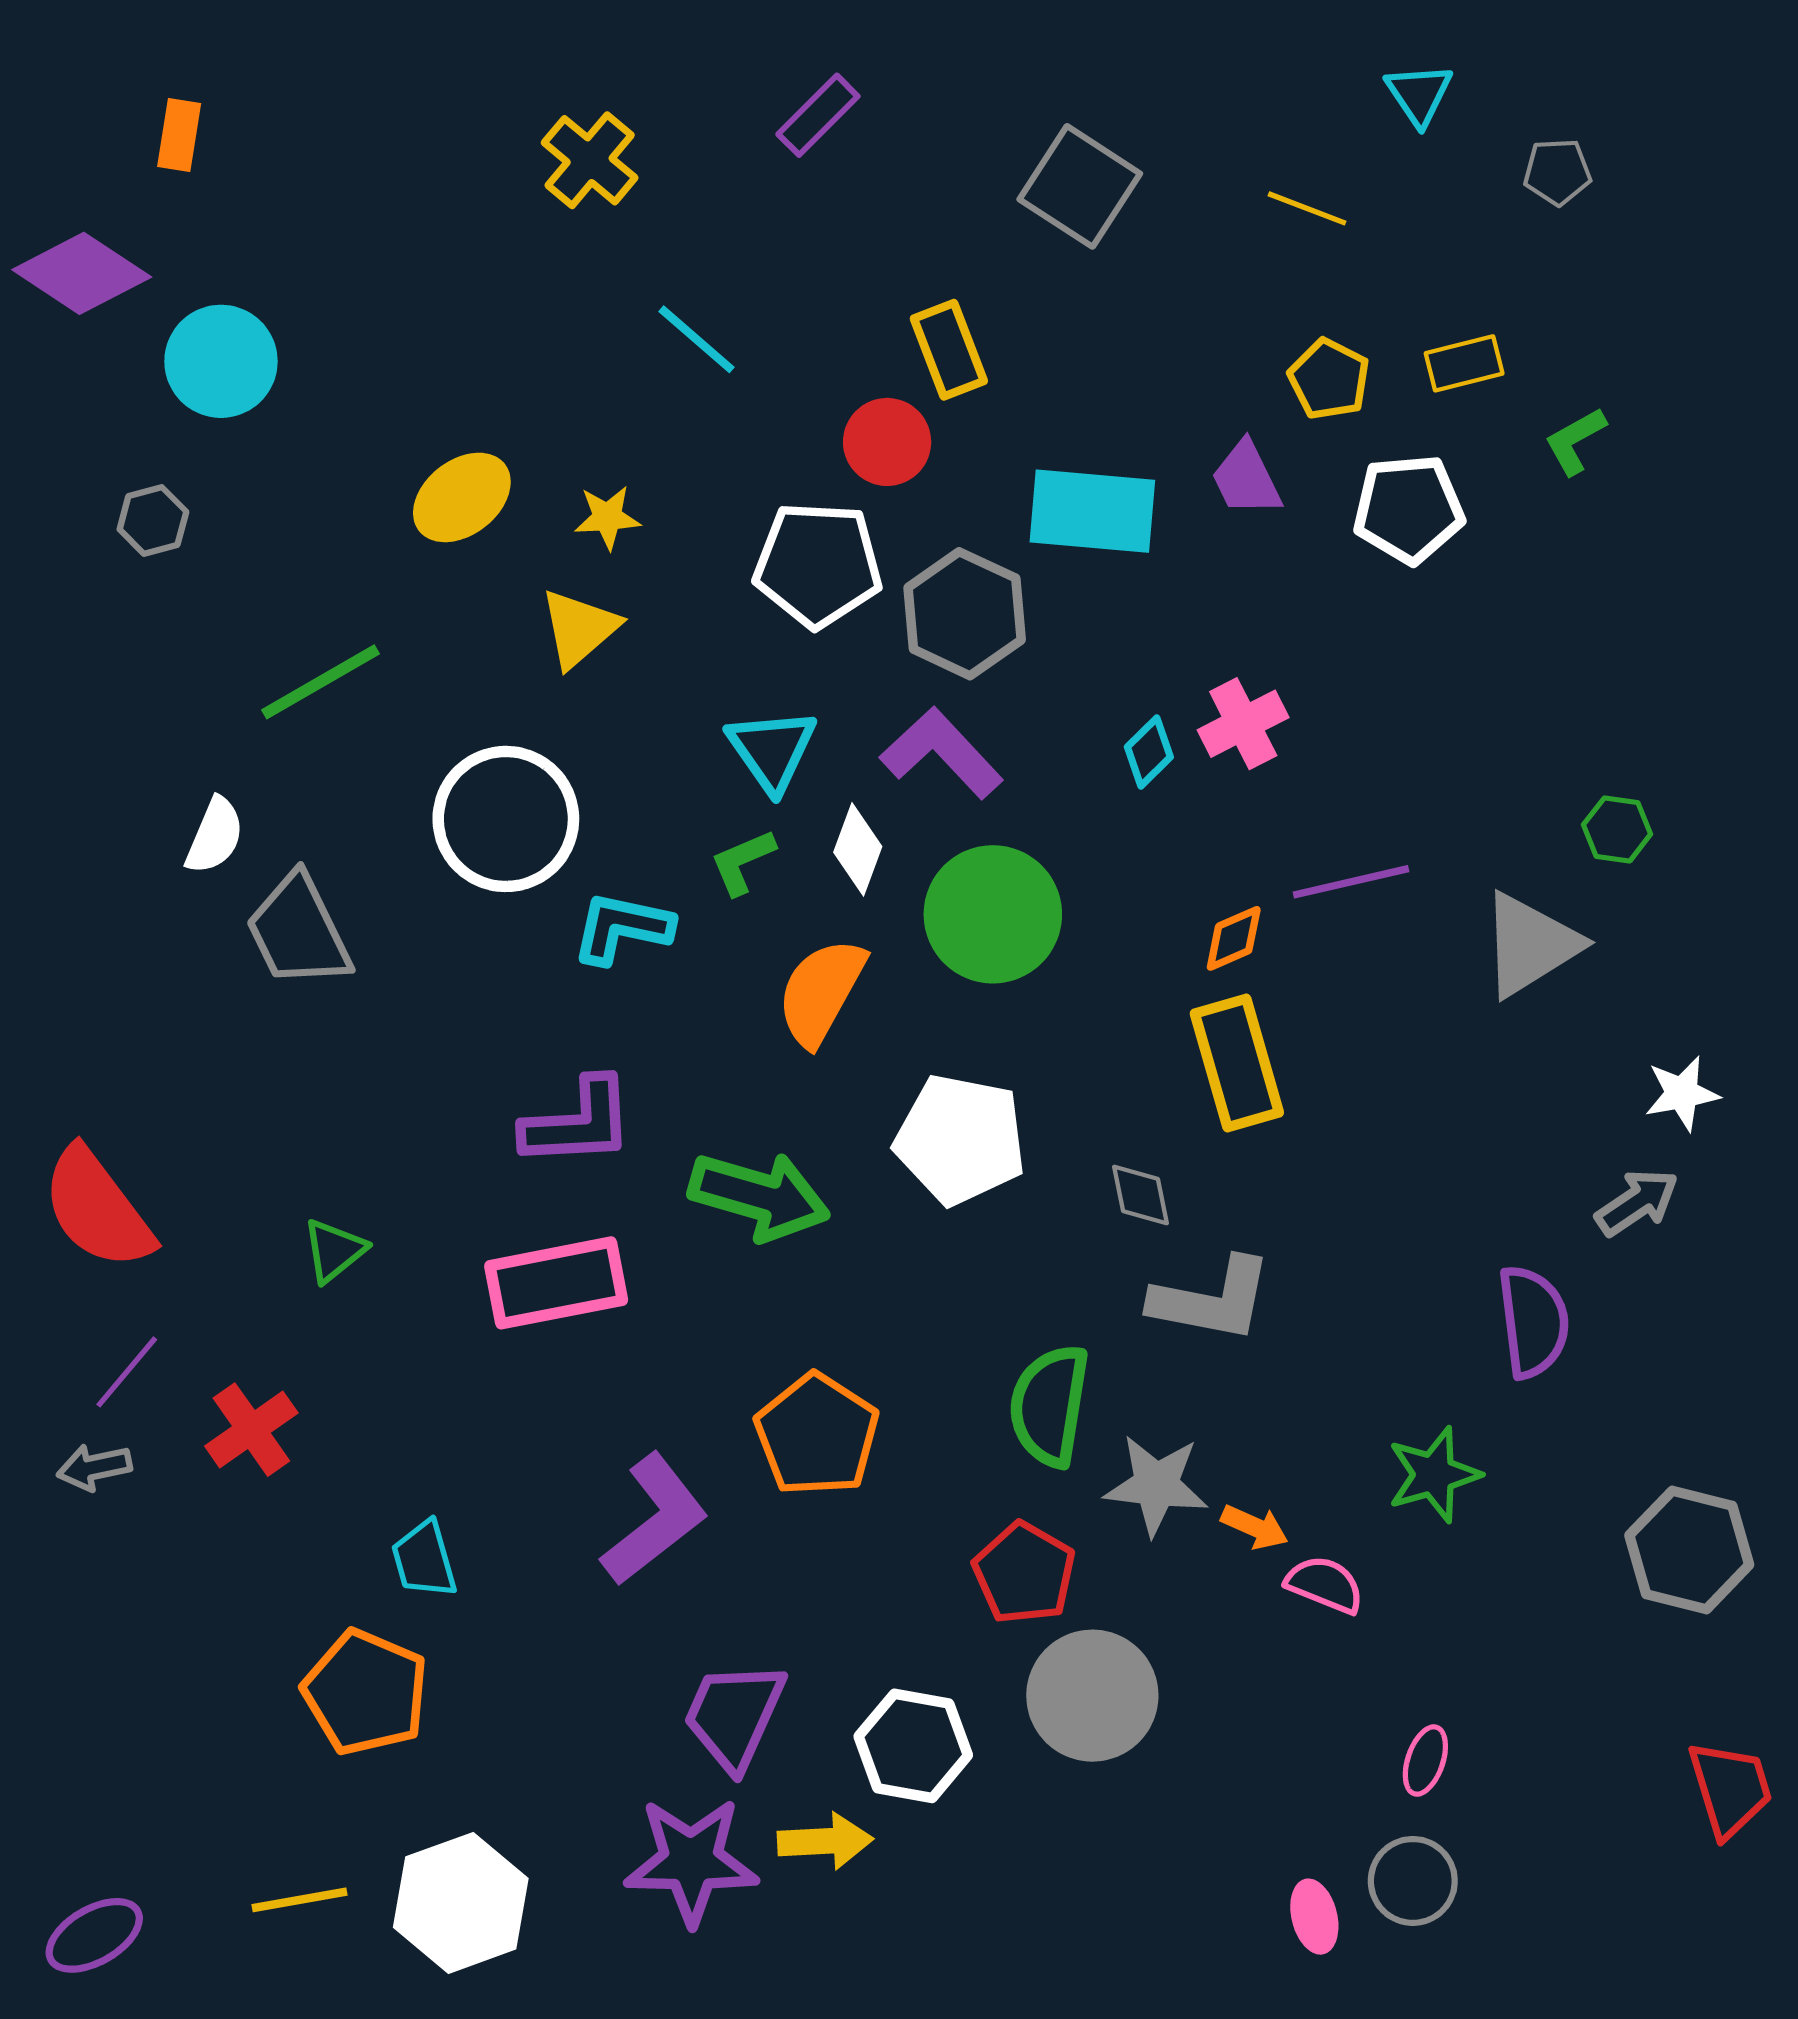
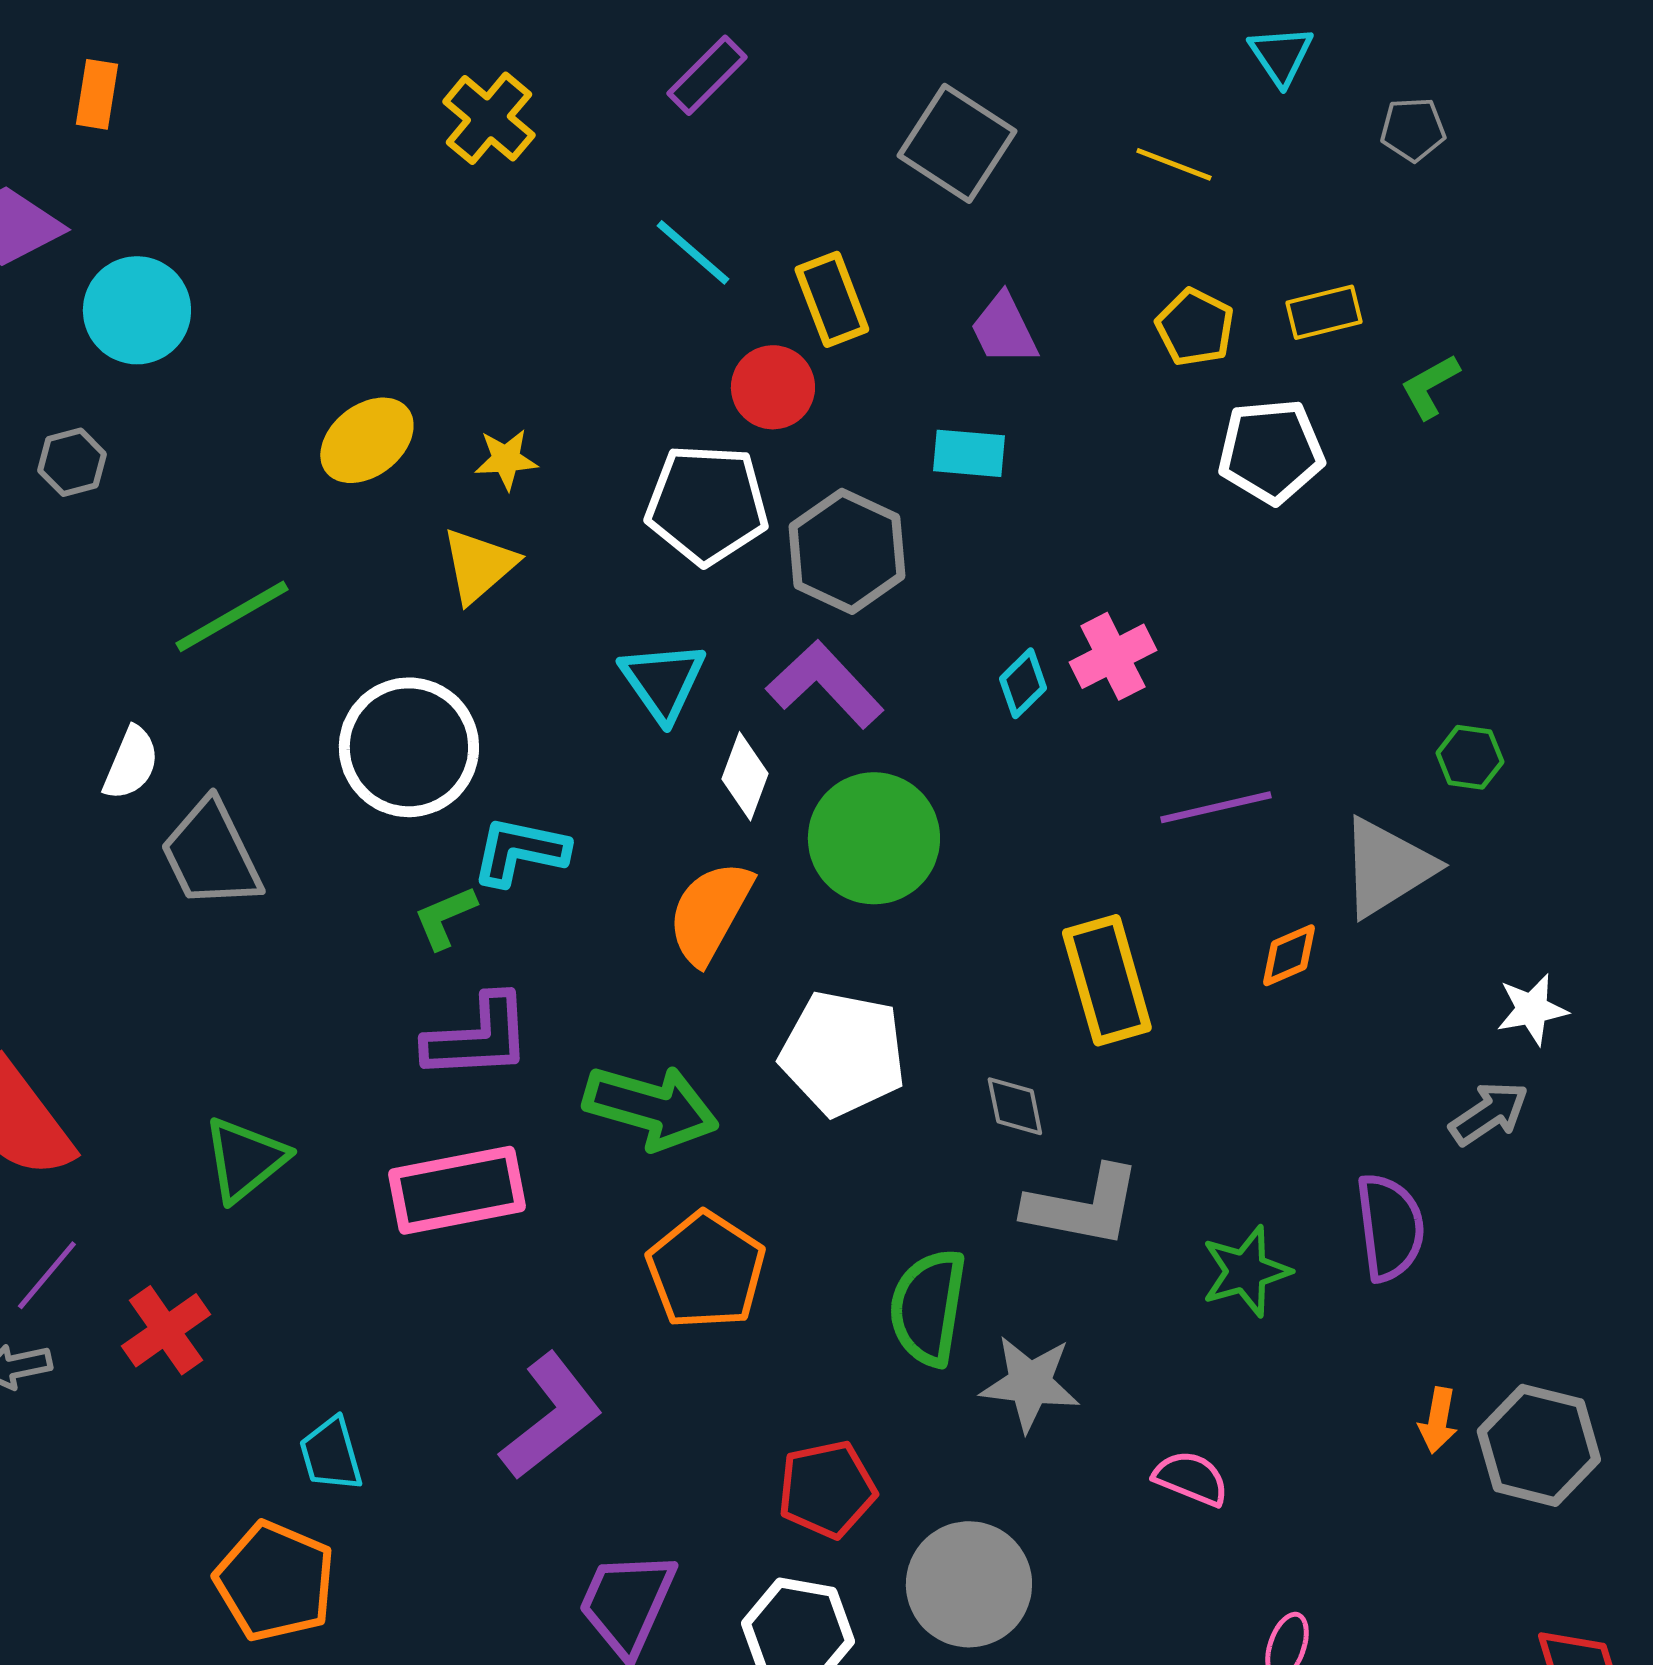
cyan line: (696, 339) -> (693, 252), moved
purple trapezoid: (1246, 479) -> (1004, 329), moved
cyan rectangle: (1092, 511) -> (969, 453), size x0.6
green L-shape: (743, 862) -> (445, 917), moved
orange diamond: (1234, 938) -> (1289, 955), moved
green triangle: (334, 1250) -> (245, 1159), size x1.4
orange pentagon: (817, 1435) -> (706, 1270), moved
green star: (1434, 1475) -> (1246, 1271), moved
orange arrow: (1255, 1527) -> (1438, 1420), moved, turned 76
red pentagon: (1024, 1573) -> (827, 1489), moved, turned 30

